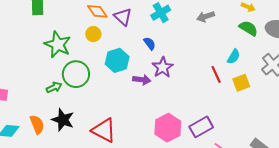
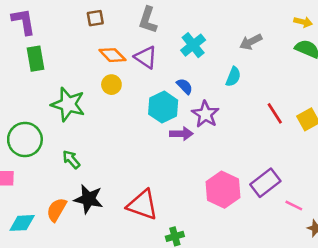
cyan semicircle: (234, 57) -> (233, 77), moved
cyan hexagon: (117, 60) -> (163, 107), moved
green circle: (76, 74) -> (25, 140), moved
green arrow: (54, 87) -> (71, 159), turned -98
orange semicircle: (37, 124) -> (57, 210), turned -120

